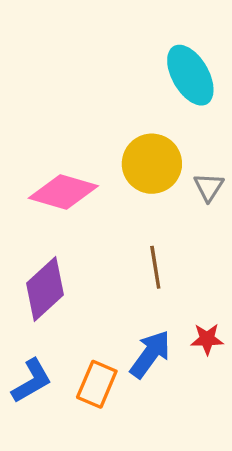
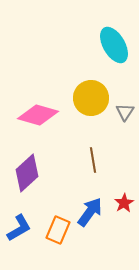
red star: (207, 339) -> (124, 203), turned -30

